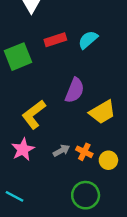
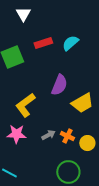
pink star: (23, 149) -> (16, 134), turned 30

